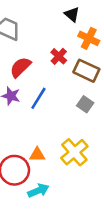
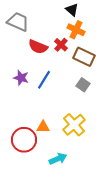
orange cross: (89, 38) -> (76, 30), moved
red semicircle: (20, 67) -> (38, 47), moved, turned -114
cyan arrow: (38, 191) -> (58, 159), moved

